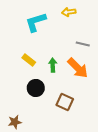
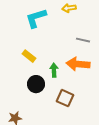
green arrow: (53, 65) -> (54, 70), moved
orange arrow: (78, 68) -> (78, 64), turned 140

